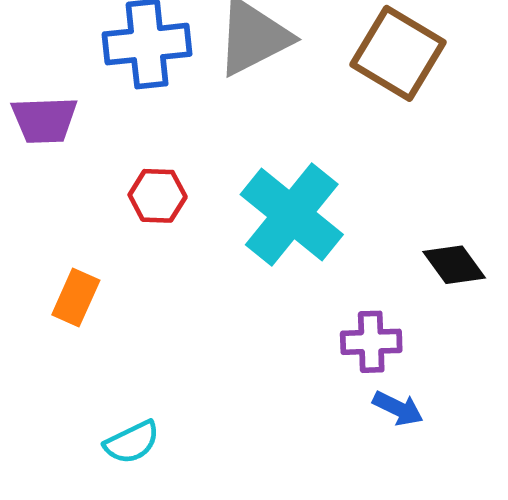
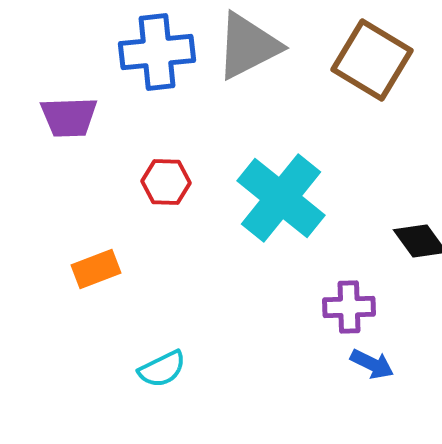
orange rectangle: (76, 297) -> (96, 269), turned 45
cyan semicircle: (132, 442) -> (162, 369), moved

